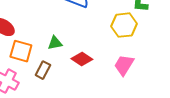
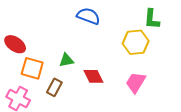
red diamond: (82, 59) -> (93, 76), turned 30

